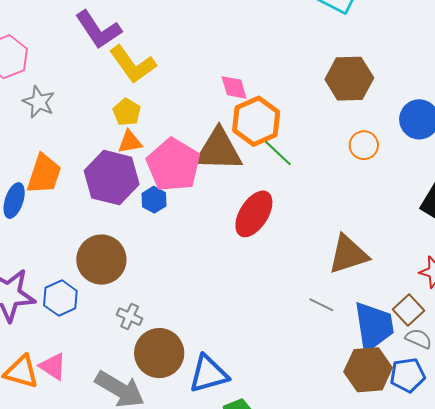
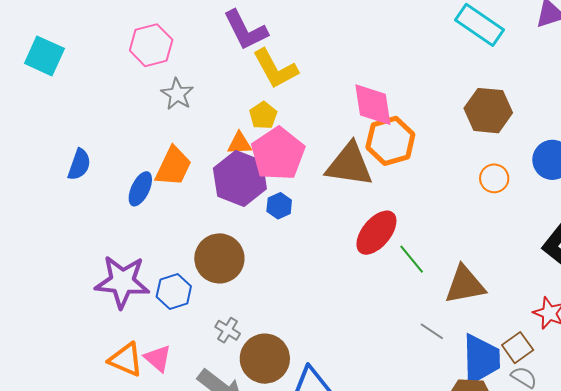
pink diamond: (234, 87) -> (373, 105), size x1.6
orange triangle: (130, 142) -> (239, 143), moved
green line: (278, 153) -> (412, 259), moved
pink pentagon: (173, 165) -> (278, 154), moved
gray cross: (130, 317) -> (228, 330), moved

